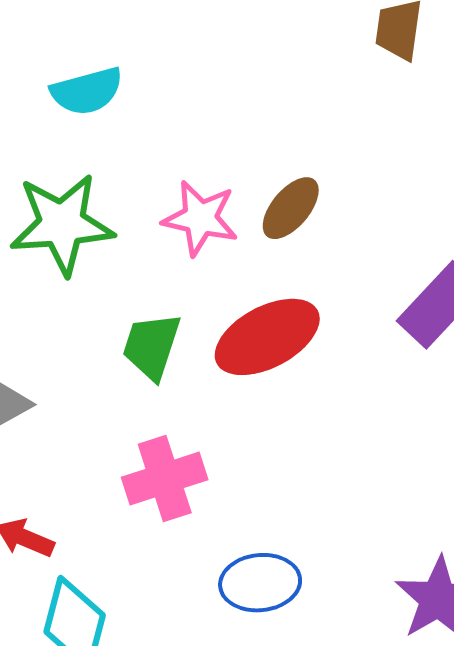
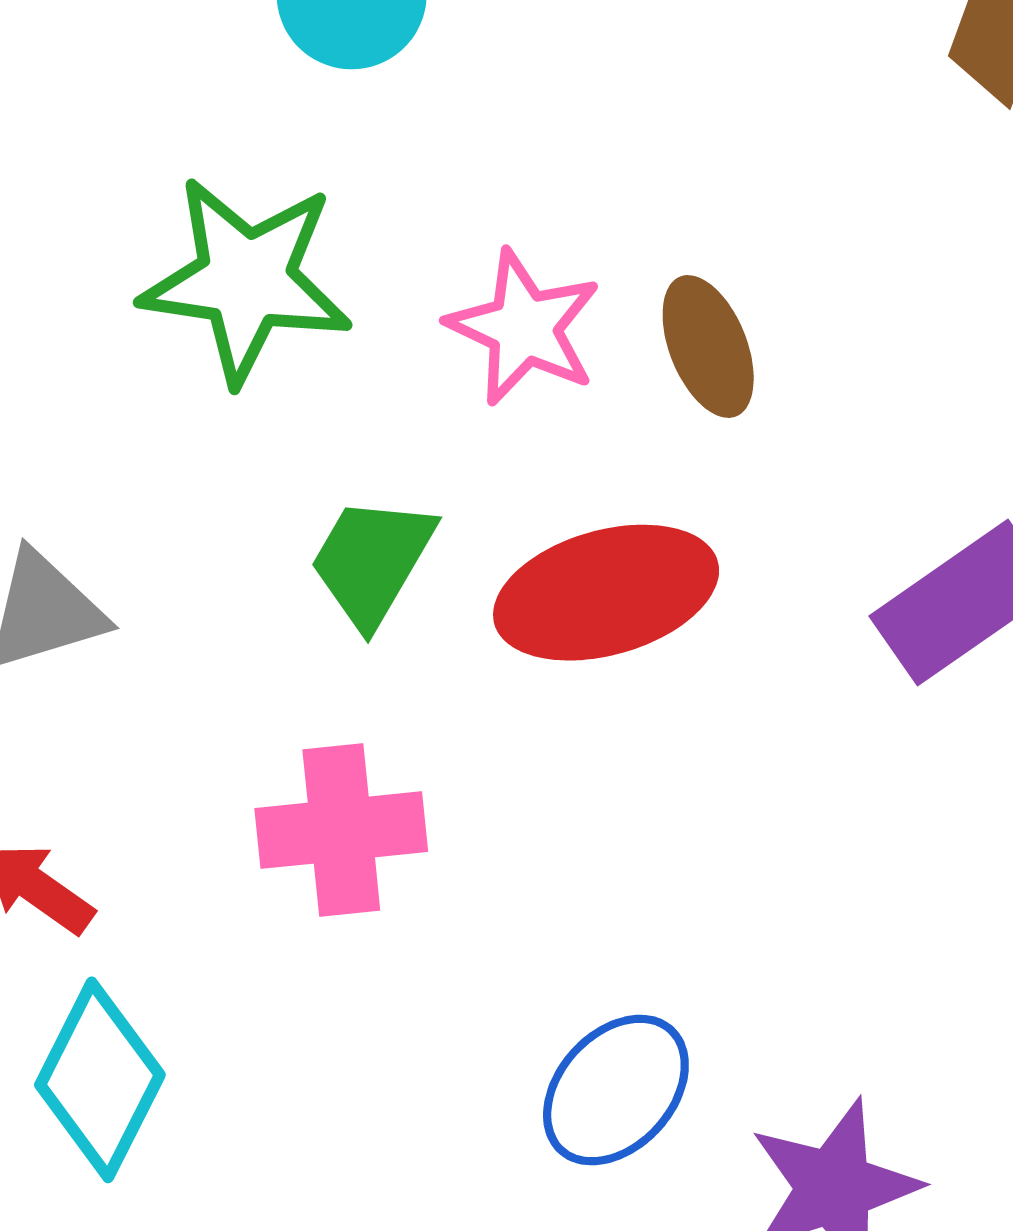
brown ellipse: (291, 208) -> (708, 346), turned -74
blue ellipse: (260, 583) -> (616, 1090), moved, turned -54

